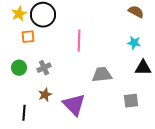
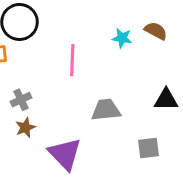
brown semicircle: (136, 12) -> (156, 31), moved
cyan star: (134, 43) -> (122, 38), moved
brown star: (45, 95) -> (25, 127), moved

